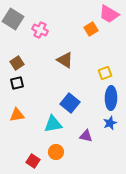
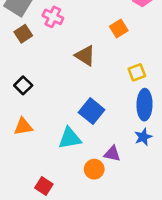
orange square: (91, 29) -> (119, 29), moved
brown square: (17, 63) -> (23, 34), moved
black square: (17, 83) -> (23, 85), turned -32
orange circle: (56, 152) -> (94, 169), moved

